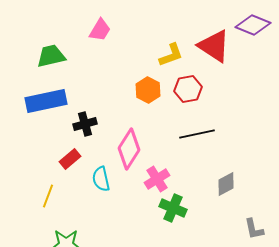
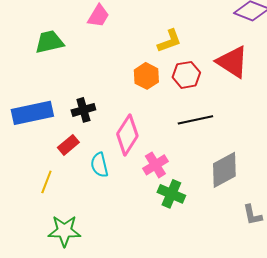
red triangle: (214, 46) -> (232, 62), moved
blue rectangle: (46, 101) -> (32, 113), moved
gray diamond: (226, 184) -> (224, 170), size x1.5

